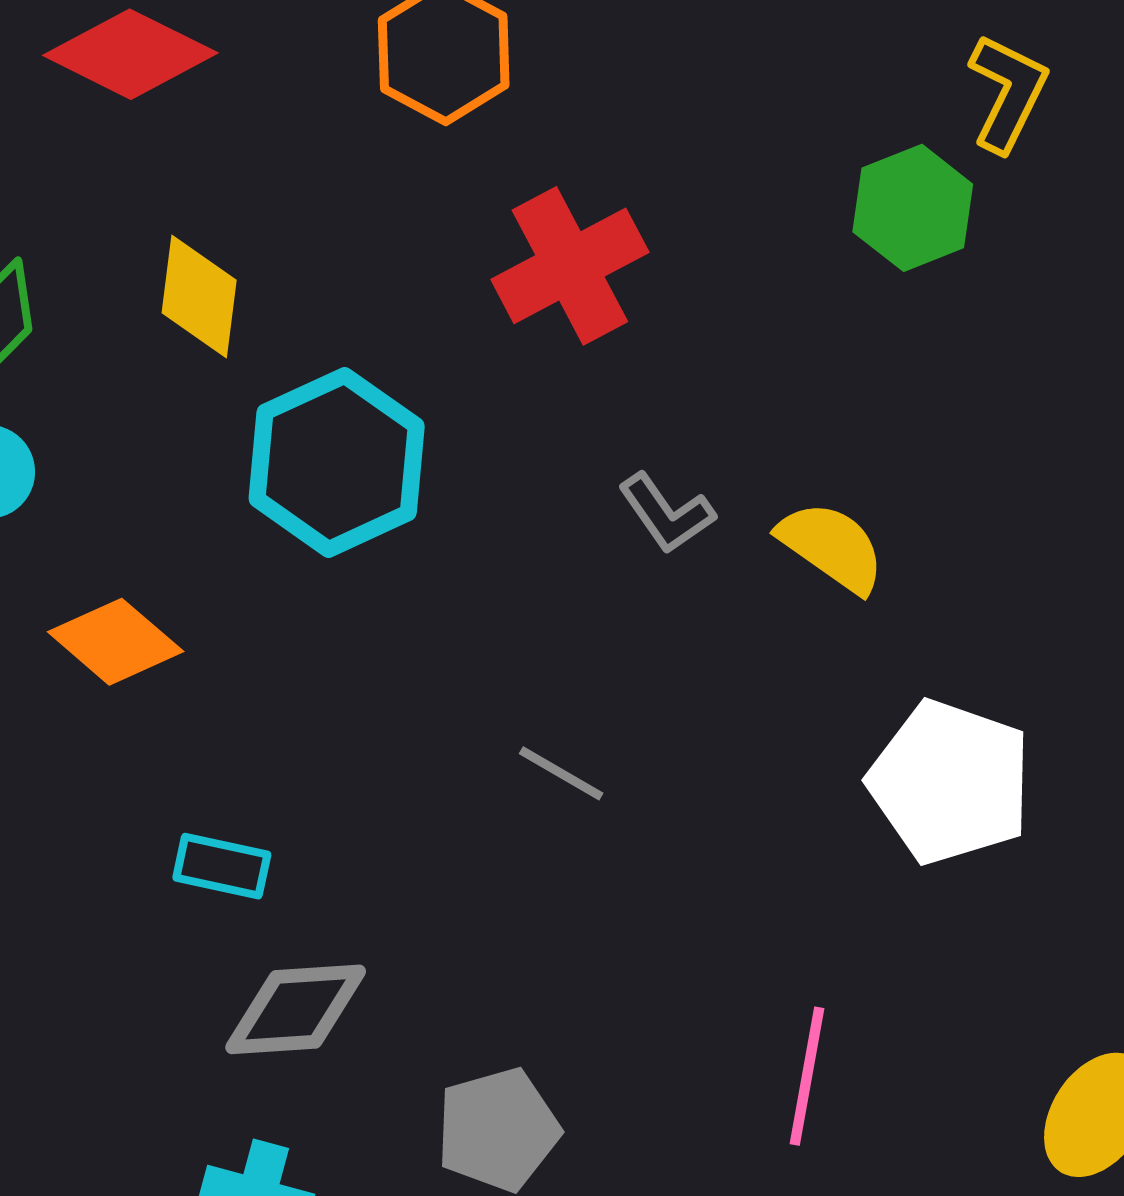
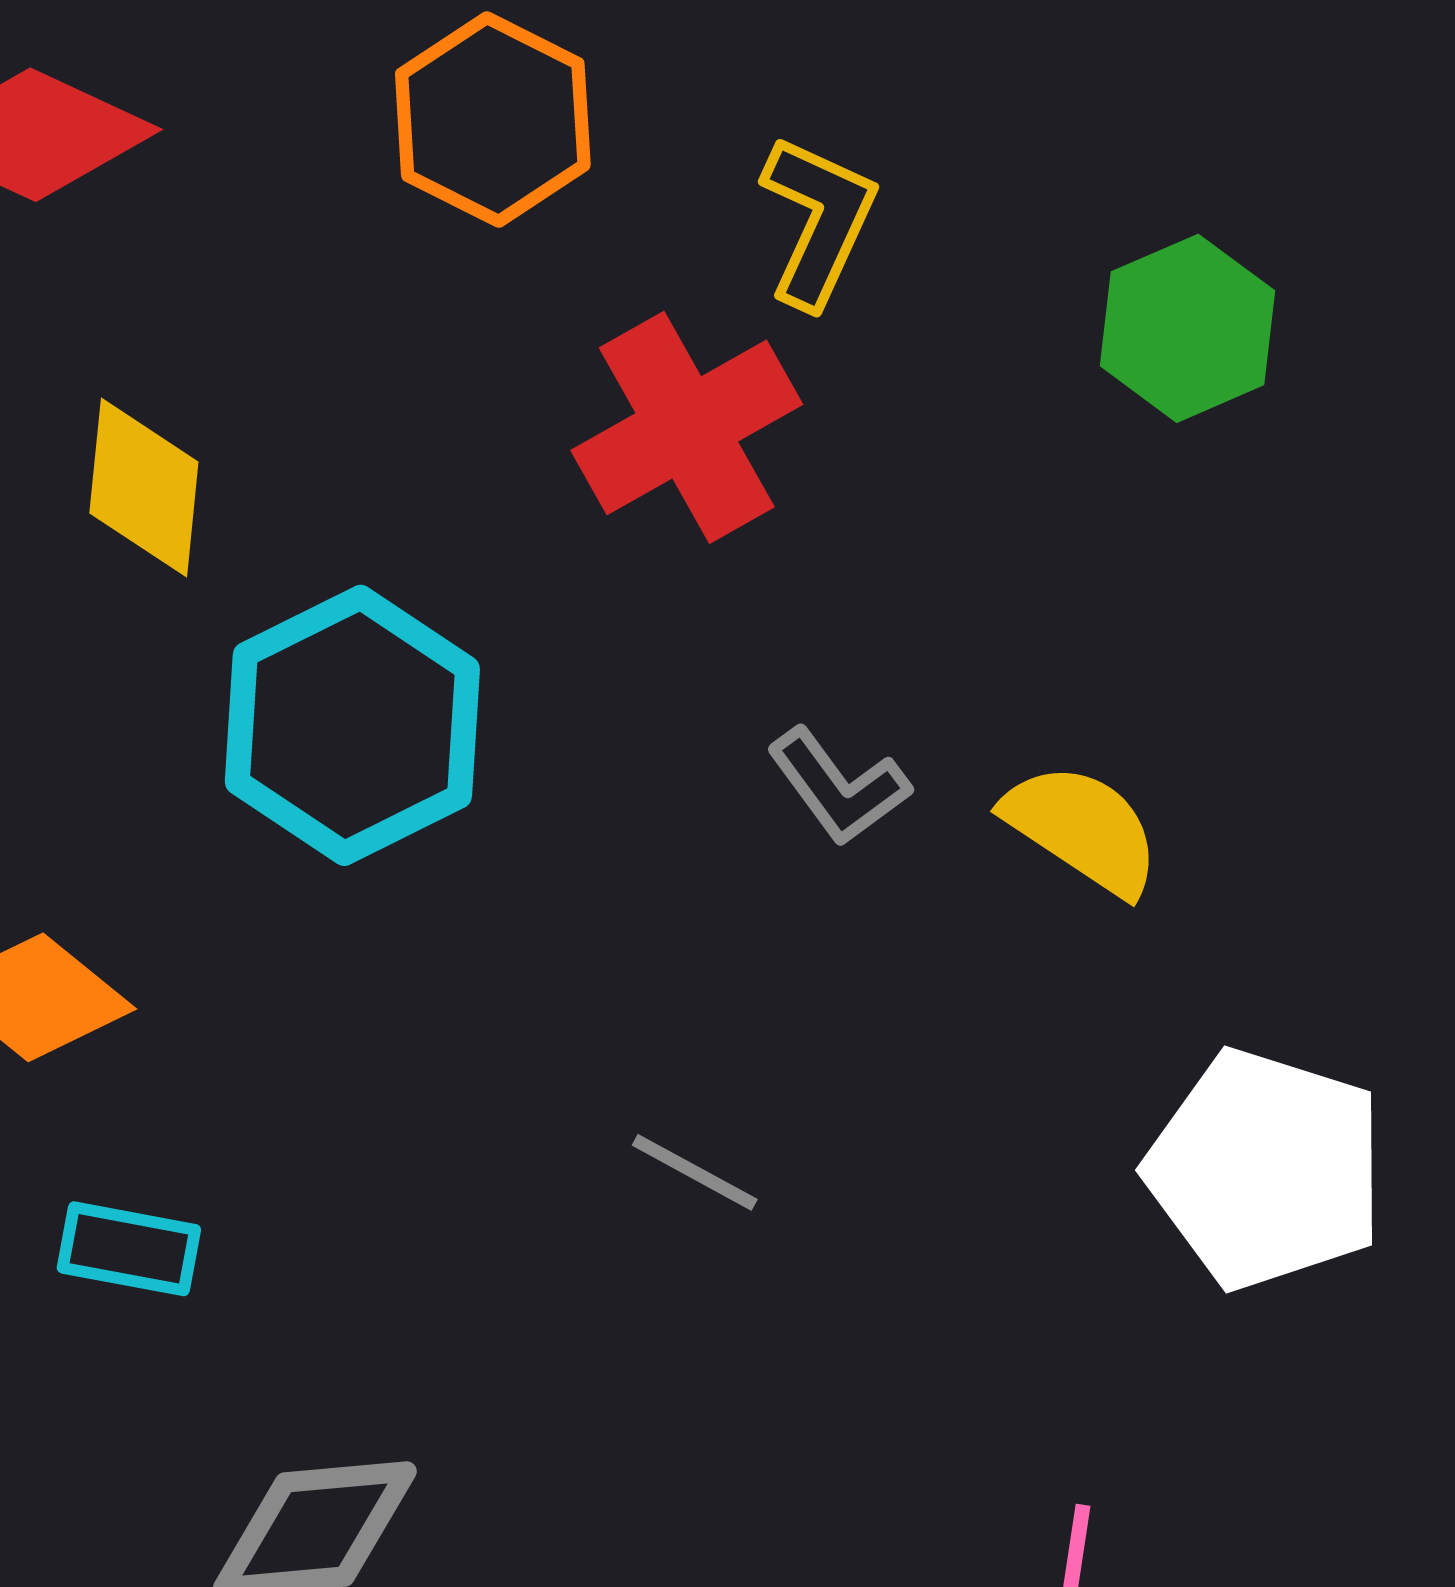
yellow L-shape: (1008, 93) -> (818, 221), moved
cyan rectangle: (222, 866) -> (129, 1249), moved

